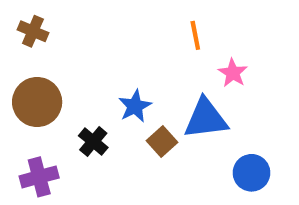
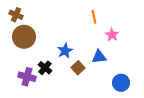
brown circle: (37, 102) -> (24, 37), moved
blue triangle: (206, 119) -> (99, 57), size x0.7
purple cross: (39, 177) -> (27, 77), moved, turned 30

